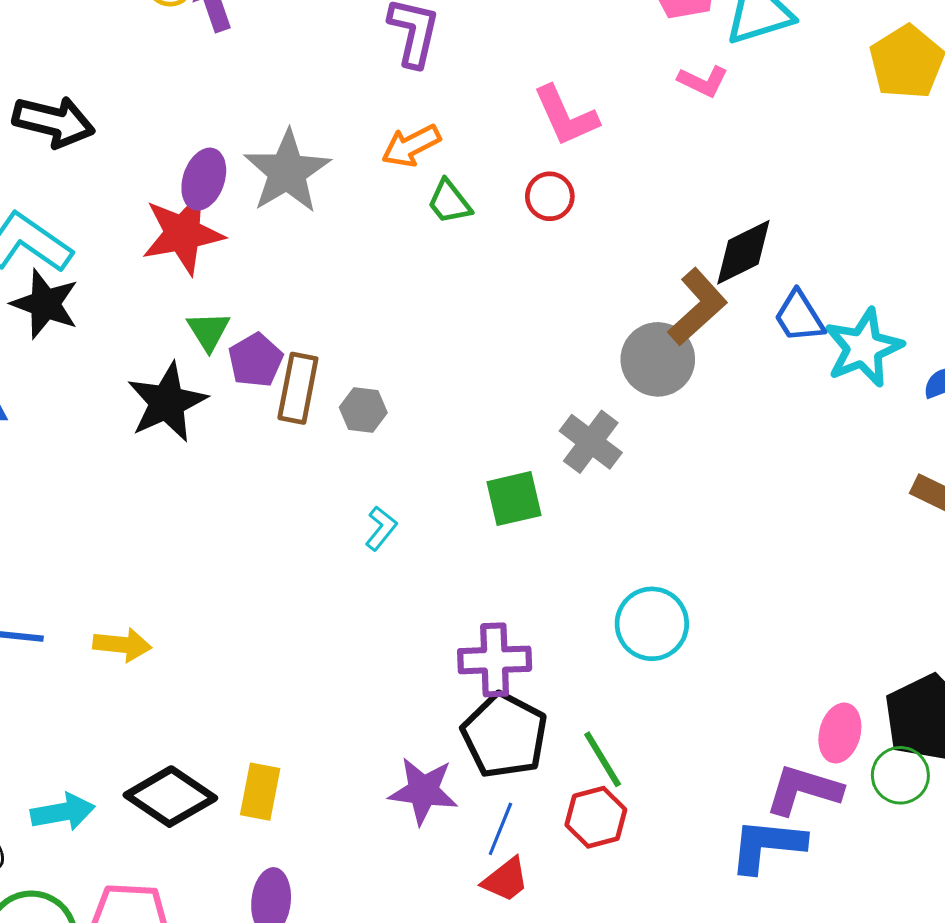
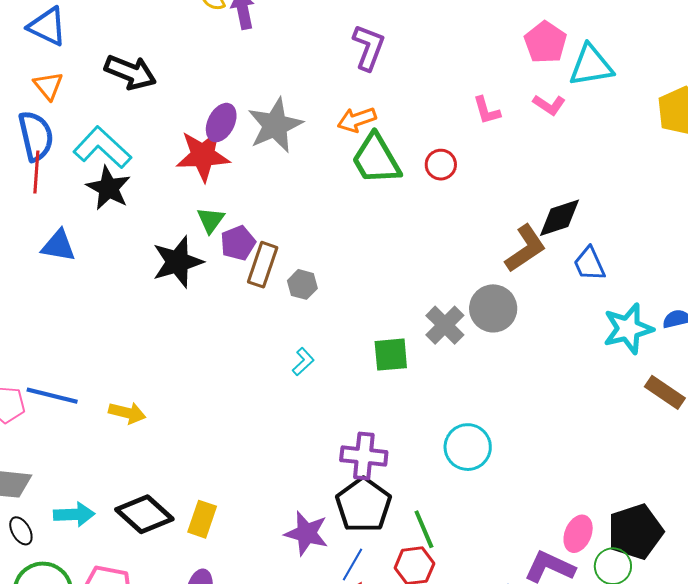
pink L-shape: (566, 116) -> (487, 111), moved, size x0.7
green trapezoid: (449, 202) -> (376, 159), size x1.8
cyan star: (864, 348) -> (628, 329), moved
gray circle: (658, 359) -> (493, 308), moved

